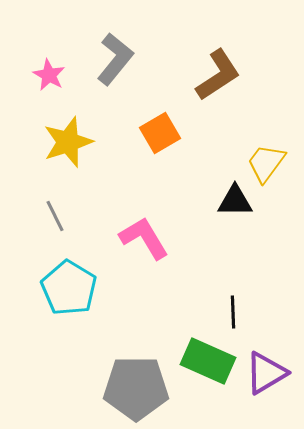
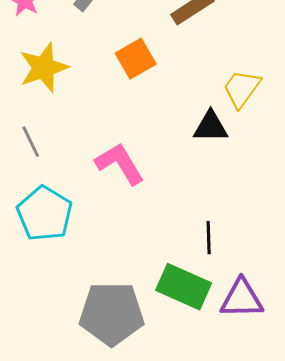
purple triangle: (266, 373) -> (242, 299), turned 30

